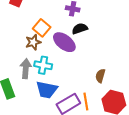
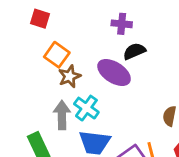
orange square: (42, 28) -> (57, 55), moved
cyan cross: (43, 65) -> (86, 108), turned 30

